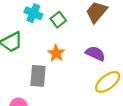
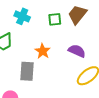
green square: (58, 20) -> (55, 19), moved, turned 32

